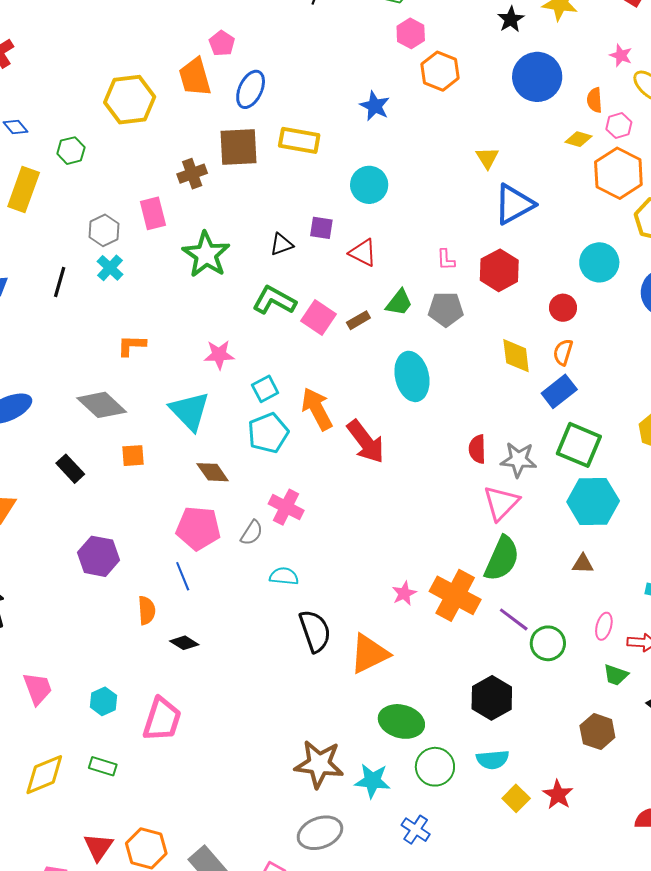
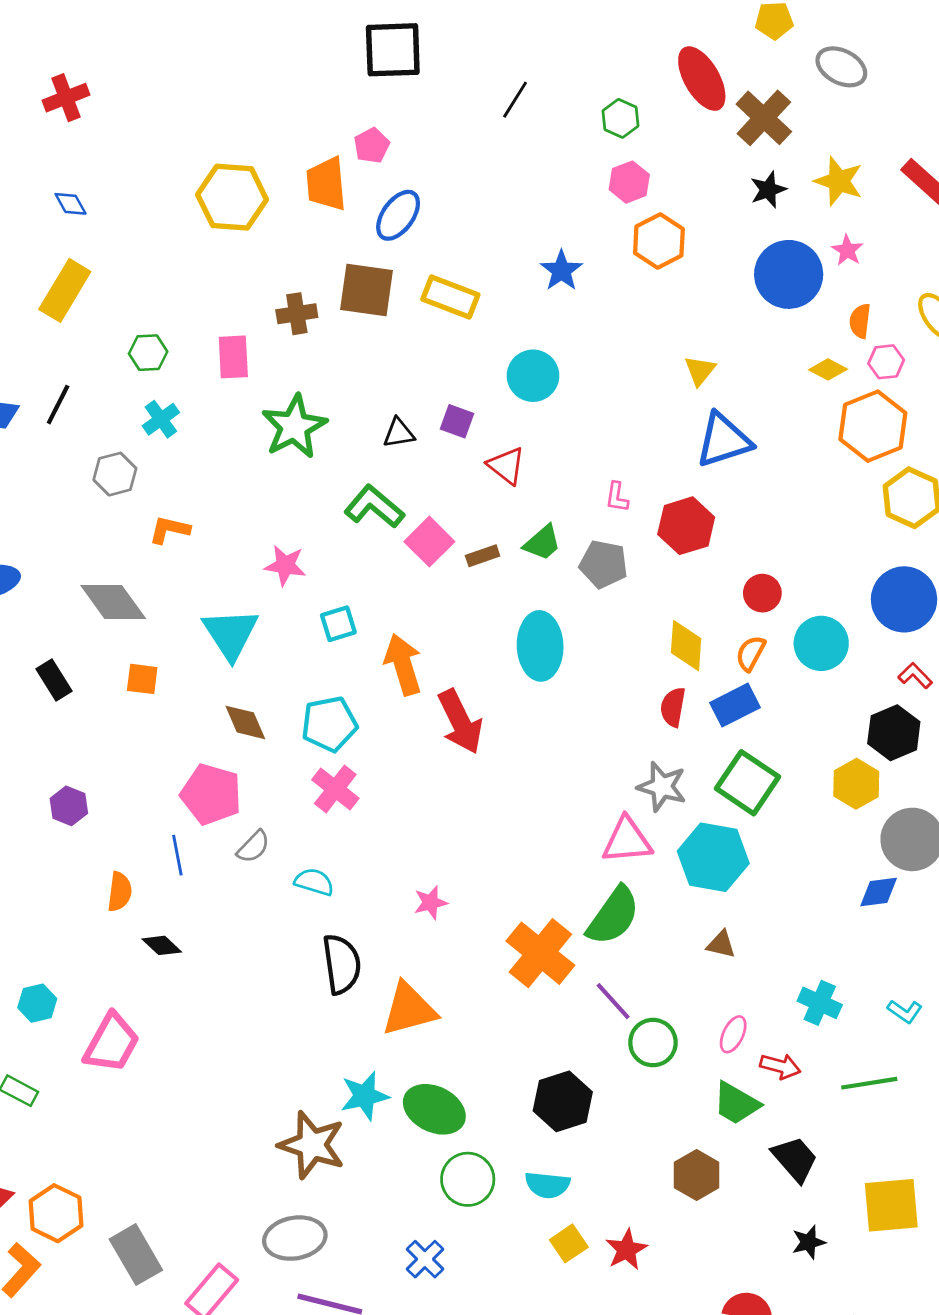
pink star: (621, 55) -> (847, 250), moved
green hexagon: (71, 151) -> (148, 353), moved
gray hexagon: (104, 230) -> (115, 474), moved
cyan circle: (599, 262) -> (821, 643), moved
black line: (60, 282) -> (58, 405), moved
cyan pentagon: (268, 433) -> (329, 724), moved
red semicircle: (477, 449) -> (673, 707), moved
cyan hexagon: (593, 501) -> (713, 857), moved
pink triangle: (501, 503) -> (627, 840), turned 30
gray semicircle: (252, 533) -> (253, 847), moved
purple hexagon: (98, 556) -> (69, 806), size x0.7
pink star: (404, 593) -> (431, 903), moved
green trapezoid: (616, 675) -> (736, 1103), size x1.4
cyan star: (372, 781) -> (365, 1096), moved, turned -30

